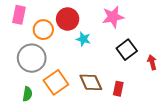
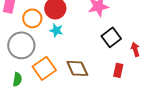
cyan star: (83, 39) -> (56, 30), moved
red rectangle: (118, 89) -> (118, 70), moved

